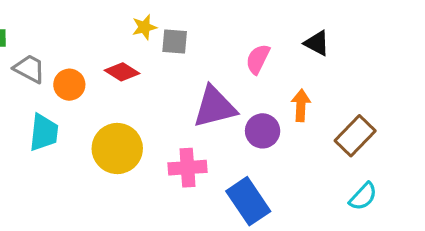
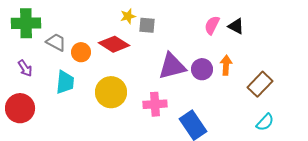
pink semicircle: (258, 59) -> (212, 25), moved
red diamond: (122, 72) -> (114, 44), size x1.4
purple circle: (263, 131) -> (202, 69), moved

